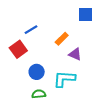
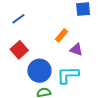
blue line: (31, 30) -> (18, 19), moved
blue circle: (37, 72) -> (39, 71), size x1.5

